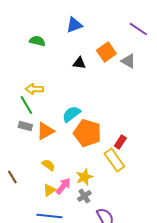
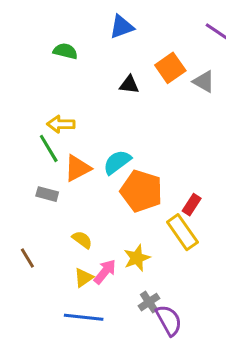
gray rectangle: (25, 126) -> (47, 194), moved
orange triangle: (45, 131) -> (78, 168), moved
gray cross: (84, 196) -> (149, 302), moved

